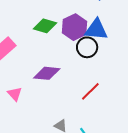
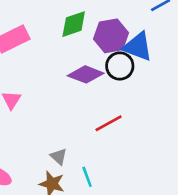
green diamond: (45, 26) -> (74, 24), turned -50
purple diamond: (47, 73) -> (86, 74), moved

